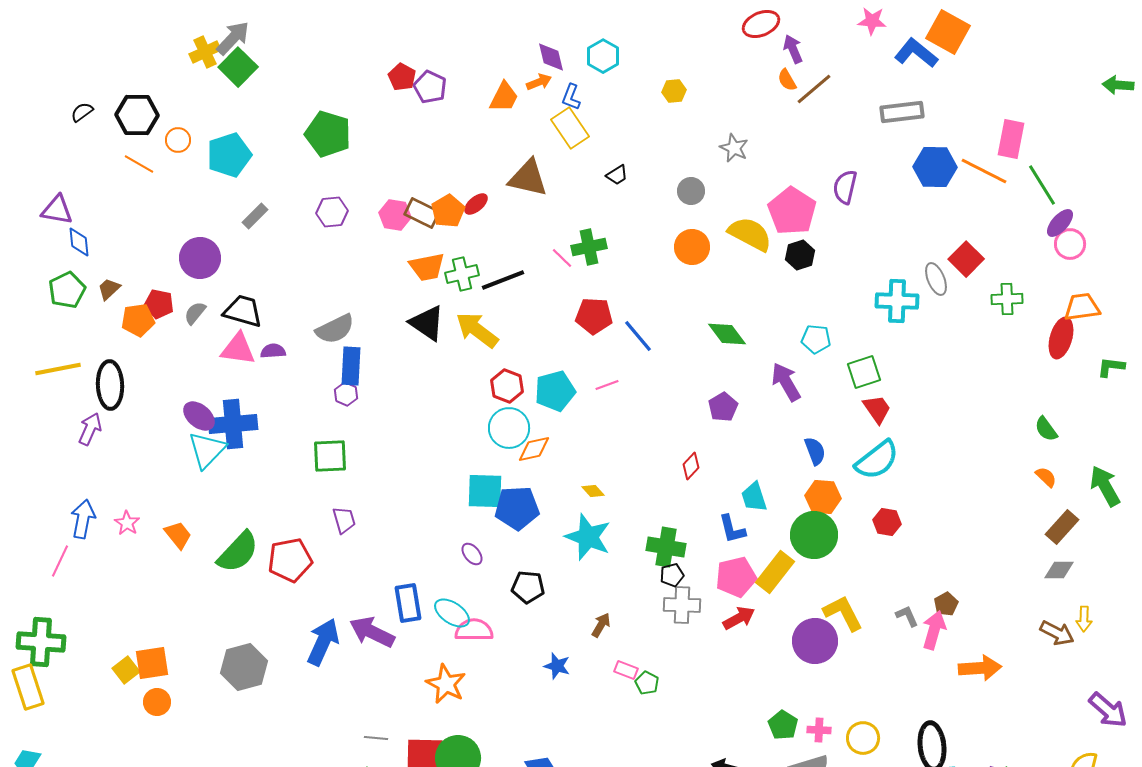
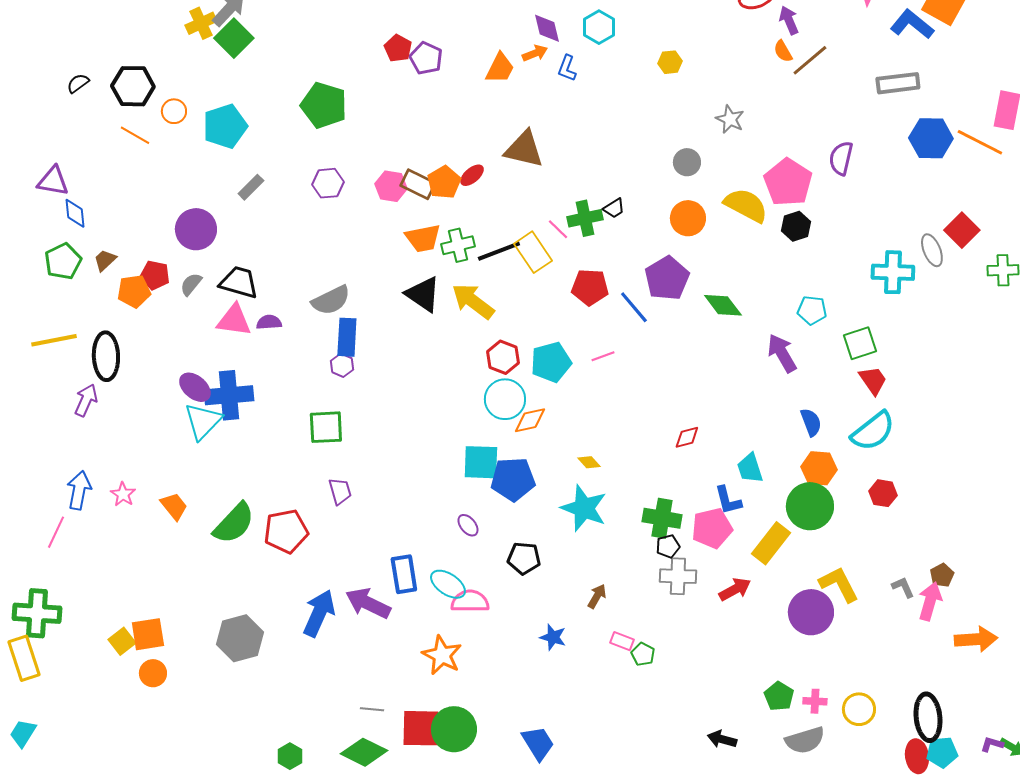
yellow rectangle: (570, 128) -> (533, 252), moved
black trapezoid: (617, 175) -> (614, 208), moved
purple pentagon: (723, 407) -> (667, 278), moved, size x1.5
red diamond: (691, 466) -> (687, 437), turned 32
pink pentagon: (736, 577) -> (712, 528), moved

